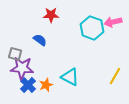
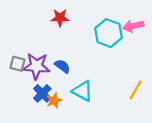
blue semicircle: (40, 40) -> (62, 66), moved
purple star: (22, 68) -> (36, 66), moved
blue cross: (28, 85) -> (42, 93), moved

